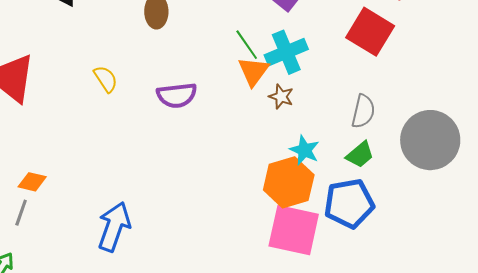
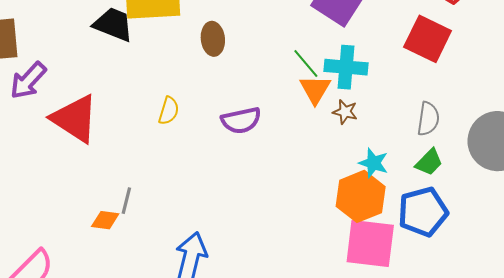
cyan cross: (286, 52) -> (346, 67), turned 33
yellow semicircle: (106, 79) -> (169, 111), turned 56
gray line: (21, 213) -> (126, 201), moved

